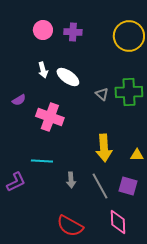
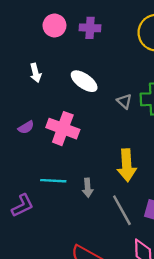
white arrow: (43, 70) -> (36, 73), moved
purple semicircle: (19, 100) -> (26, 127), moved
gray arrow: (71, 180) -> (88, 188), moved

